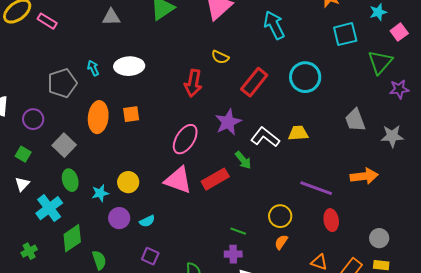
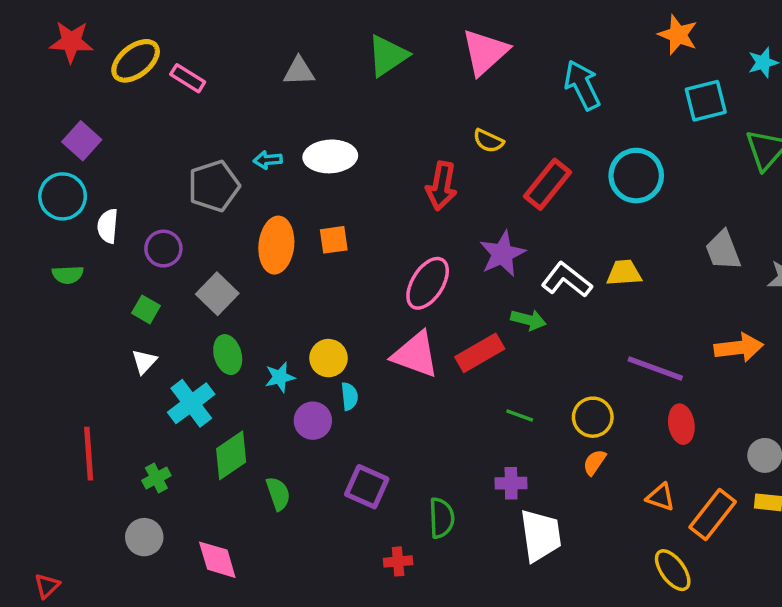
cyan arrow: (93, 68) -> (268, 160), turned -70
green arrow: (243, 160) -> (528, 320), turned -36
cyan semicircle: (147, 221) -> (349, 396), moved, turned -70
green line: (238, 231) -> (520, 415), moved
purple square: (150, 256) -> (367, 487), size x1.4

